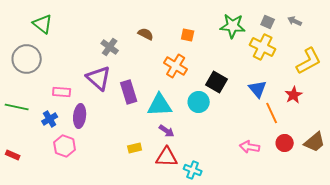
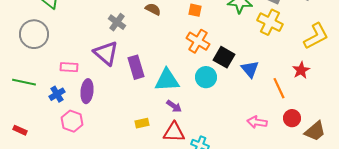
orange cross: (176, 66) -> (198, 41), moved
blue triangle: (258, 89) -> (250, 69), moved
brown trapezoid: (315, 142) -> (315, 131), moved

